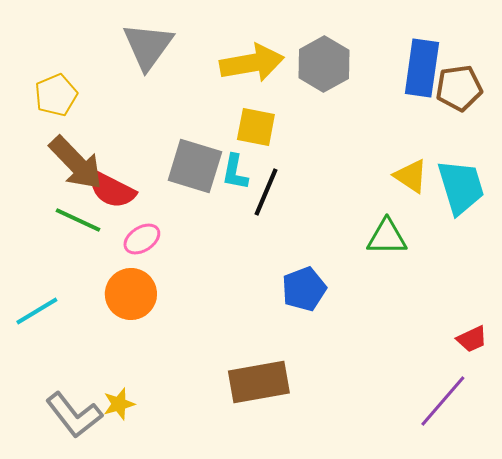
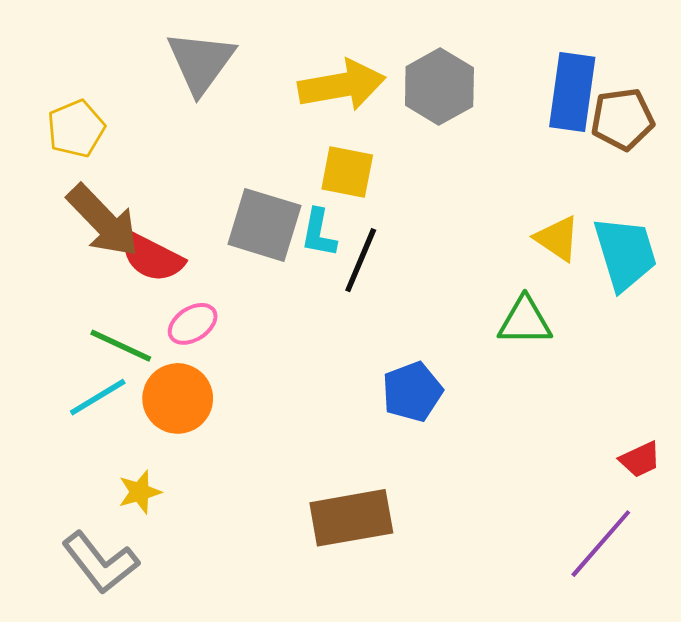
green line: (78, 220) -> (121, 346), moved
cyan line: (37, 311) -> (98, 397), moved
yellow star: (119, 404) -> (140, 492), moved

